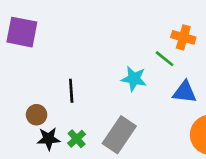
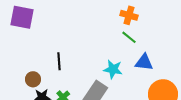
orange cross: (183, 37) -> (129, 15), moved
cyan star: (134, 79) -> (113, 69), moved

